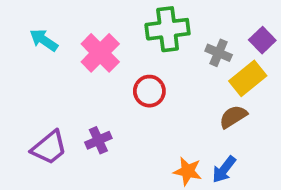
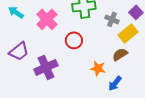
purple cross: (98, 140) -> (46, 67), size x1.6
purple trapezoid: (49, 148) -> (19, 51), moved
orange star: (188, 171) -> (98, 68), moved

